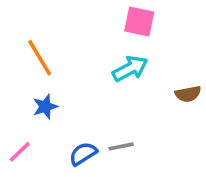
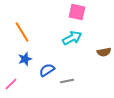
blue semicircle: (83, 154) -> (47, 70), moved

